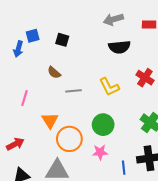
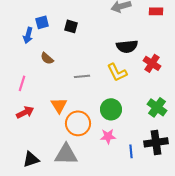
black semicircle: (119, 47) -> (127, 46), moved
brown semicircle: (54, 73) -> (47, 58), moved
pink line: (24, 98) -> (22, 83), moved
red arrow: (15, 144) -> (25, 112), moved

